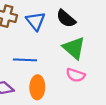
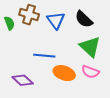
orange ellipse: (37, 87) -> (64, 73), moved, turned -75

